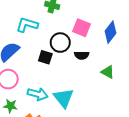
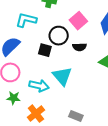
pink square: (82, 28) -> (78, 21), turned 30
cyan triangle: (63, 98) -> (62, 76), moved

